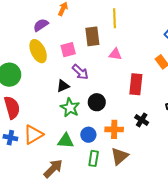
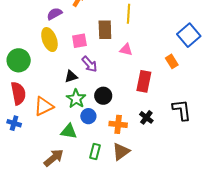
orange triangle: (33, 134) -> (44, 106), moved
blue circle: (88, 135) -> (88, 116), moved

